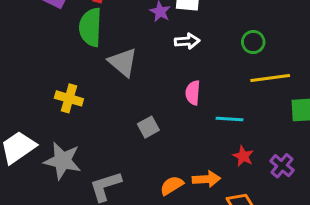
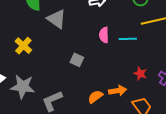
yellow cross: (69, 98) -> (23, 46), turned 30
cyan line: (229, 119) -> (128, 39), moved
gray square: (148, 127) -> (77, 60), turned -32

